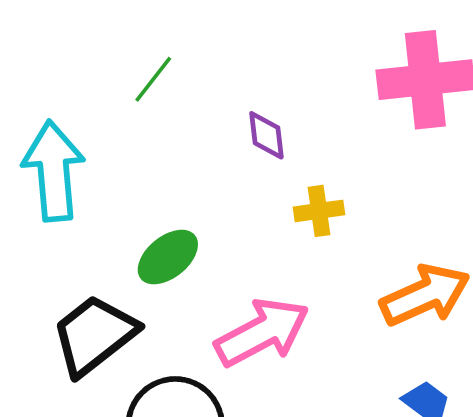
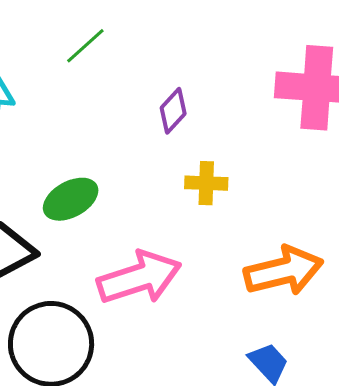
purple diamond: (266, 135) -> (173, 111), turned 39

